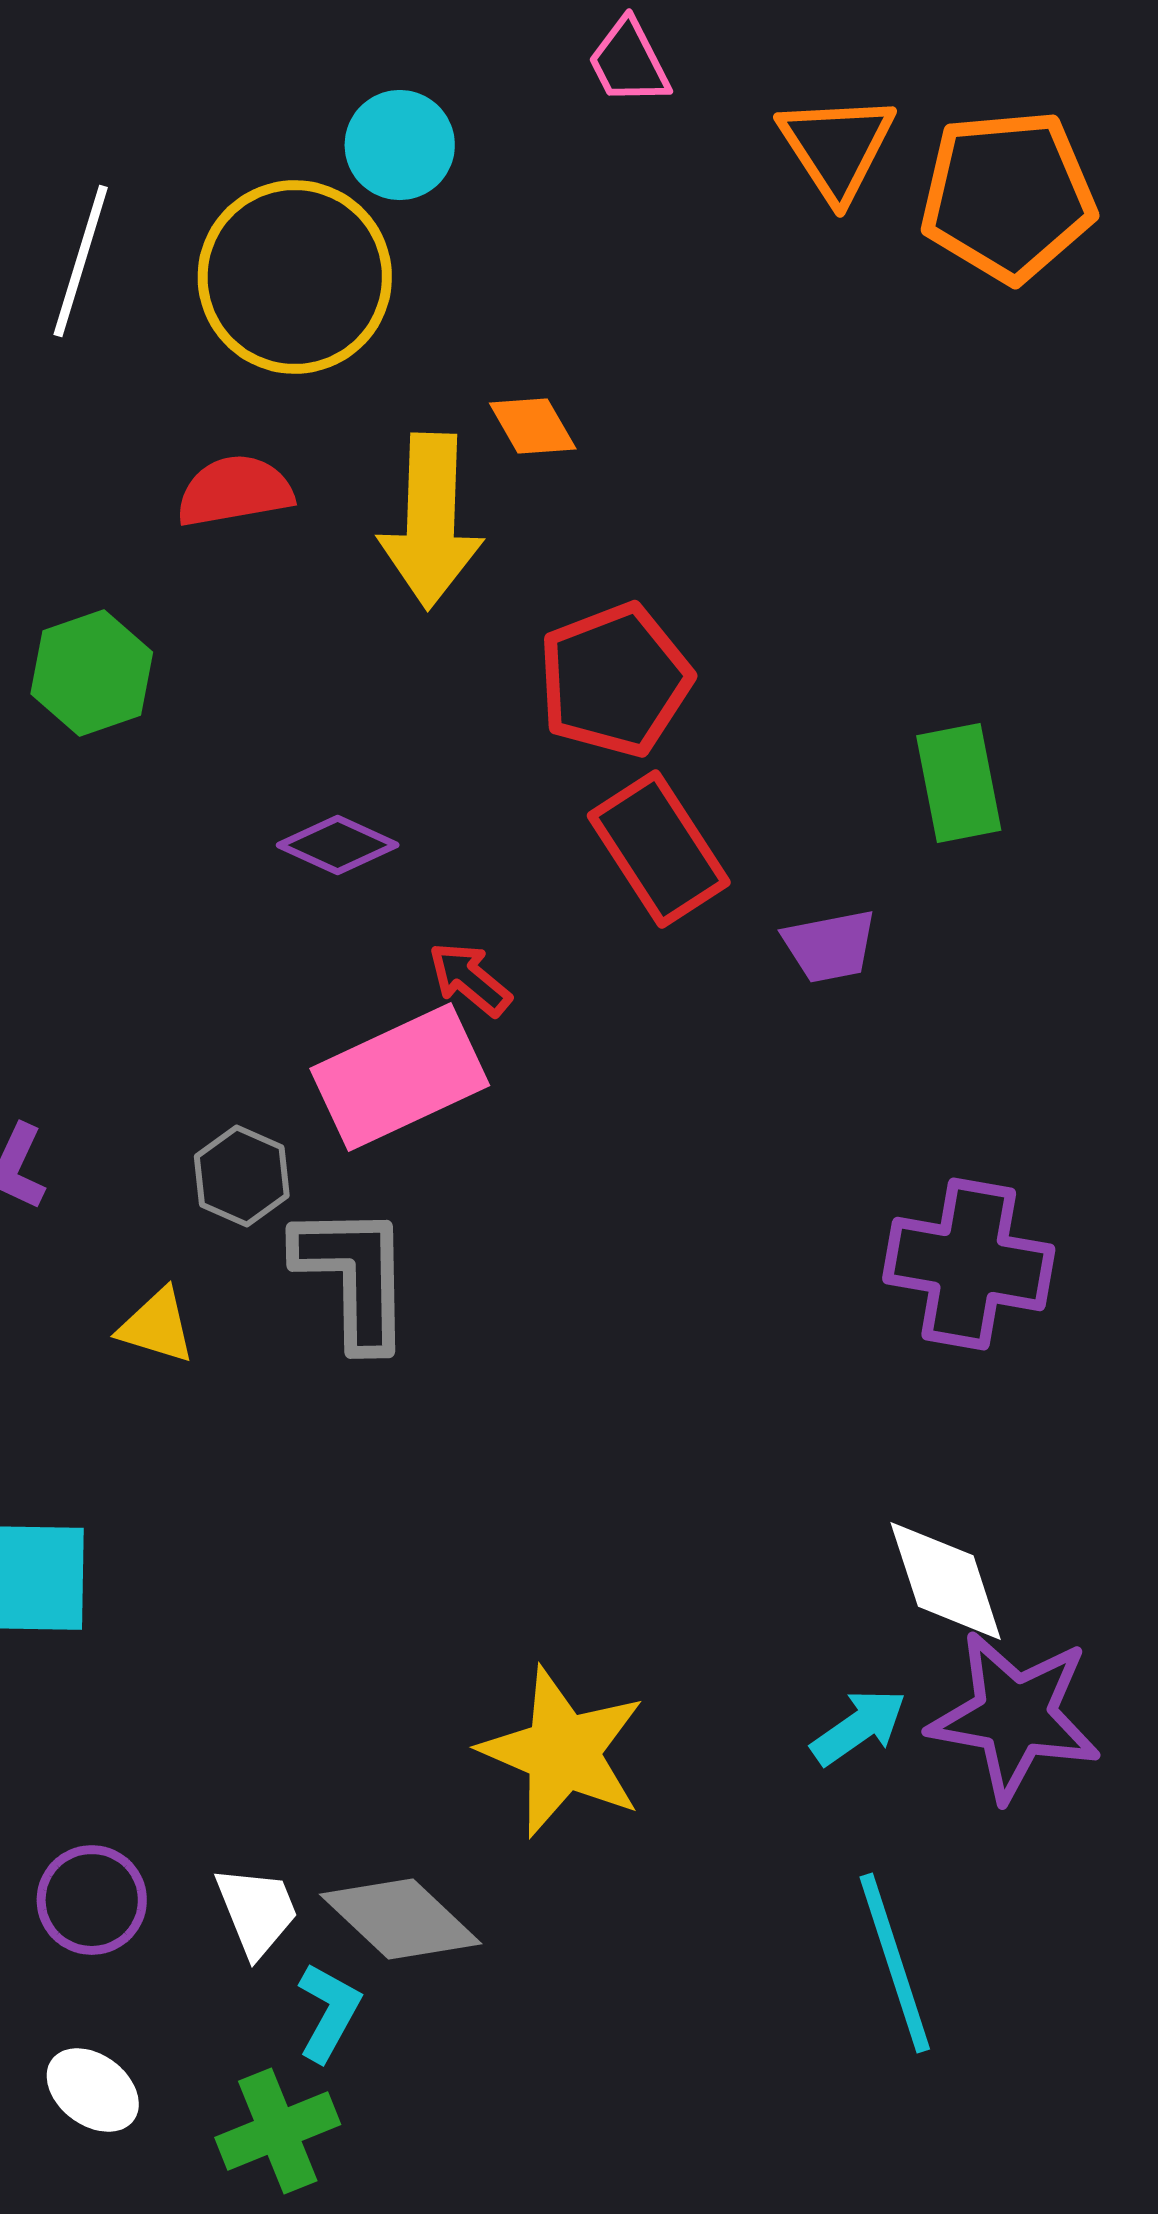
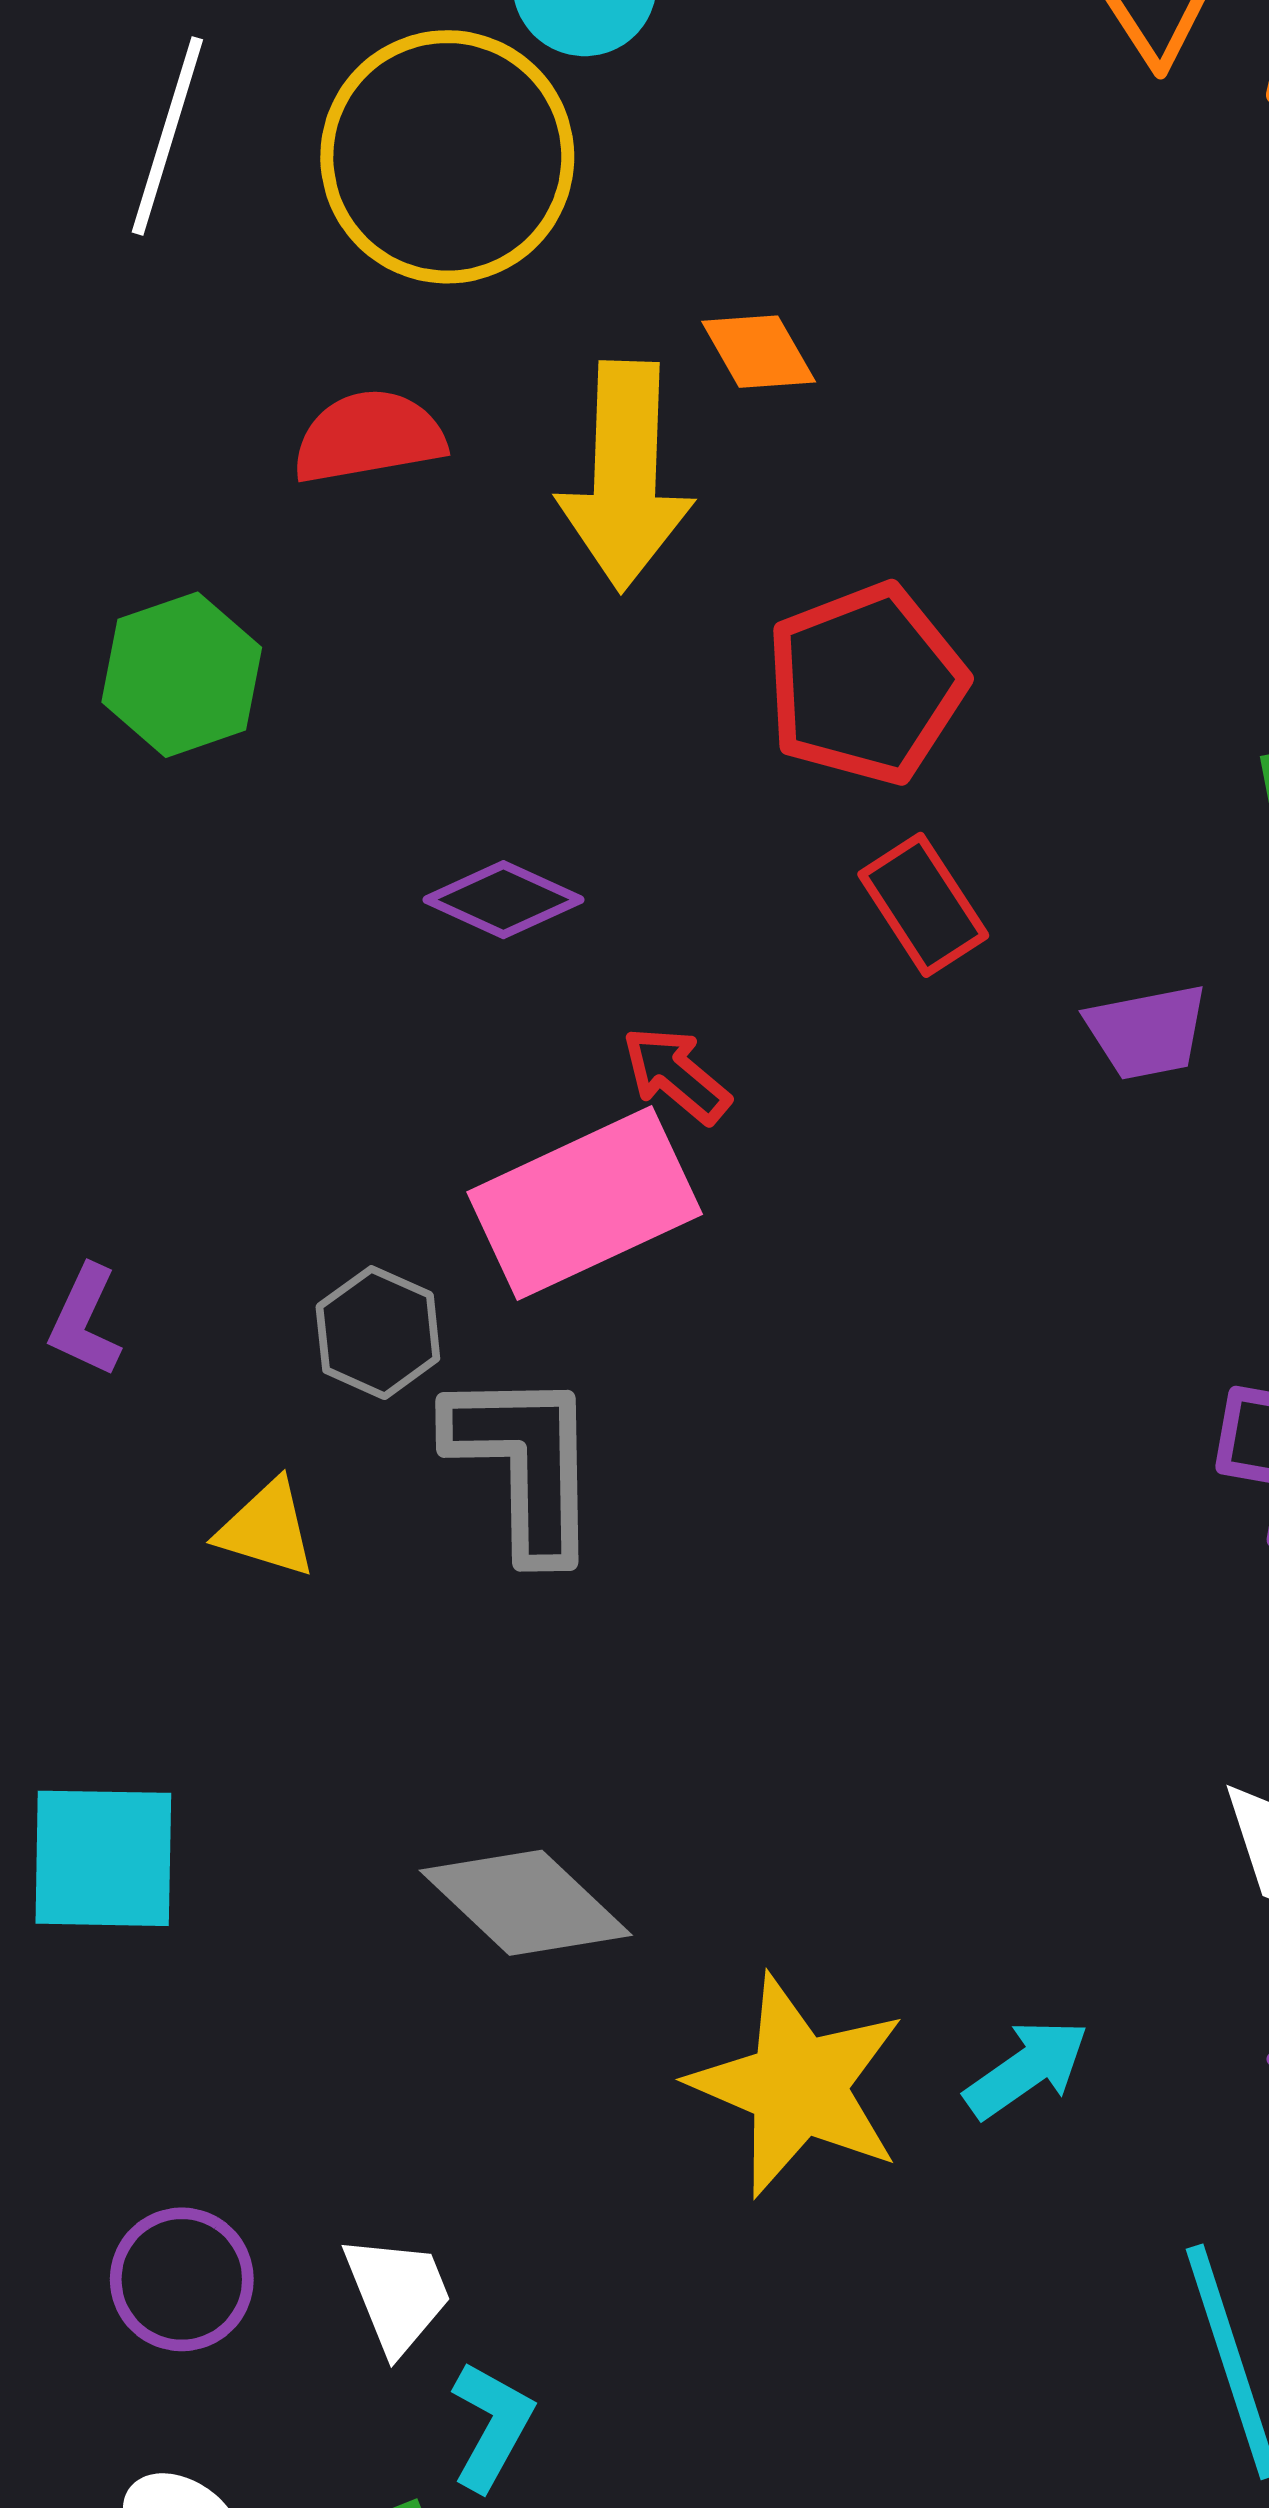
red rectangle: (659, 849) -> (923, 905), size x0.7
cyan arrow: (859, 1727) -> (1027, 2069), moved
gray diamond: (401, 1919) -> (526, 1903), moved

